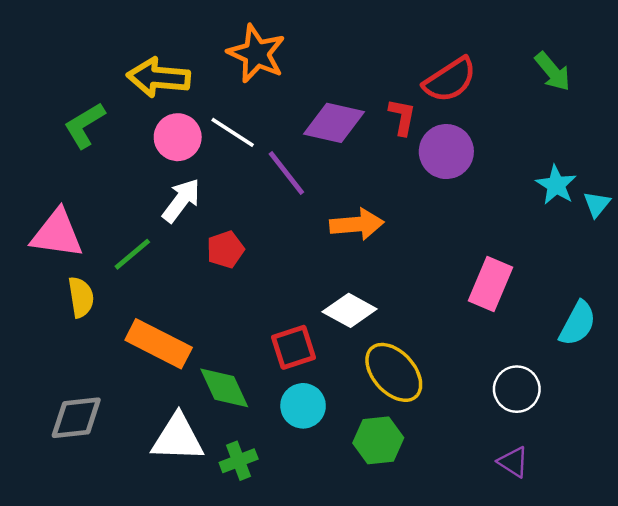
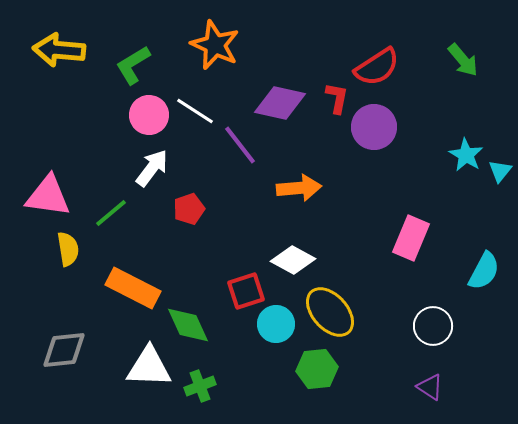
yellow arrow: (159, 77) -> (59, 50), moved
green L-shape: (85, 125) -> (133, 65), moved
cyan circle: (303, 406) -> (276, 324), moved

